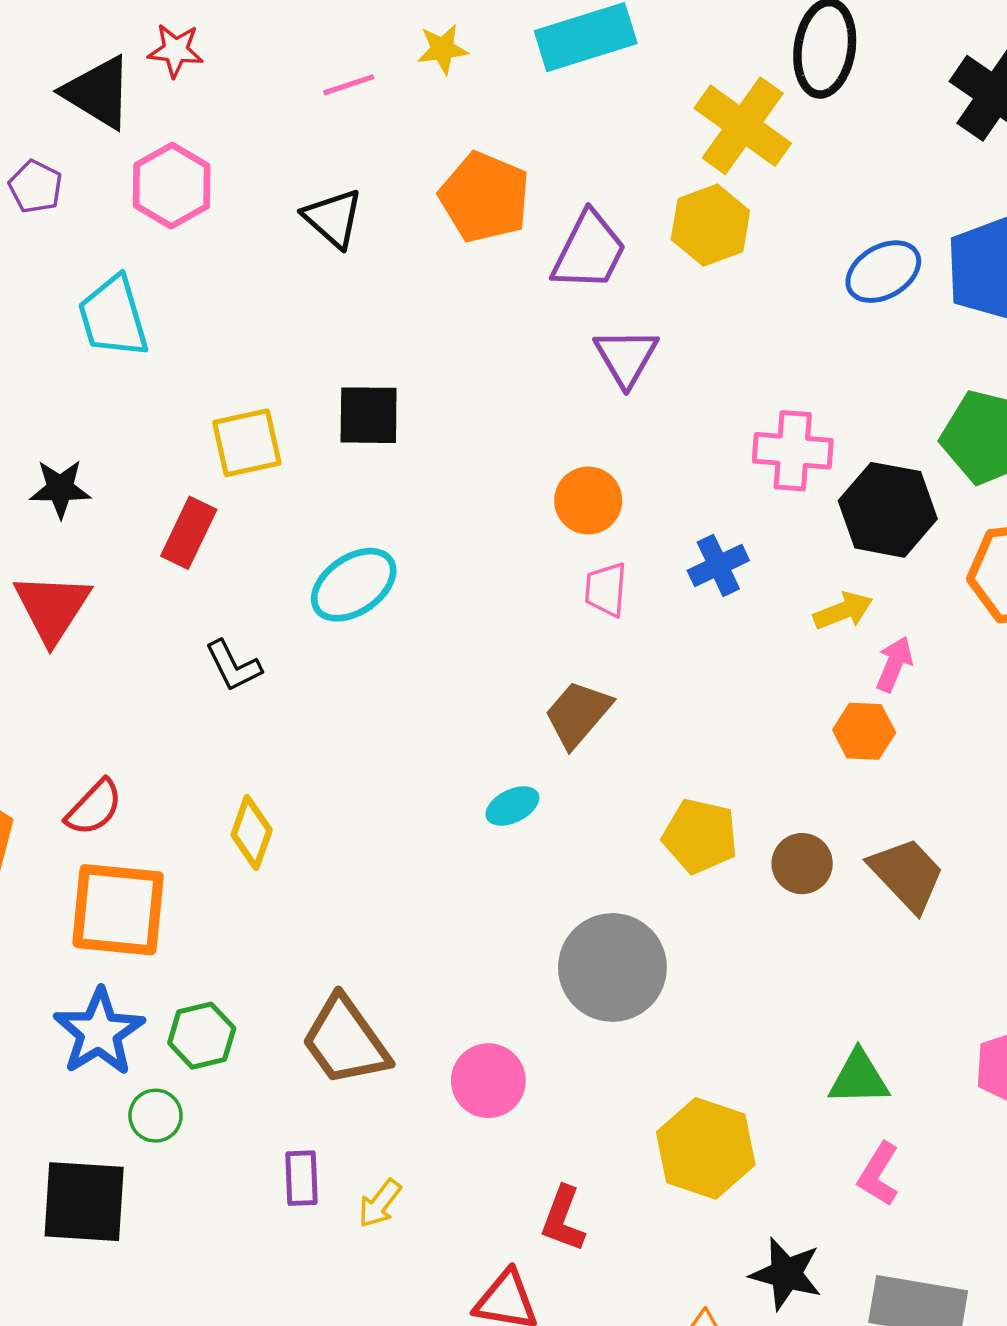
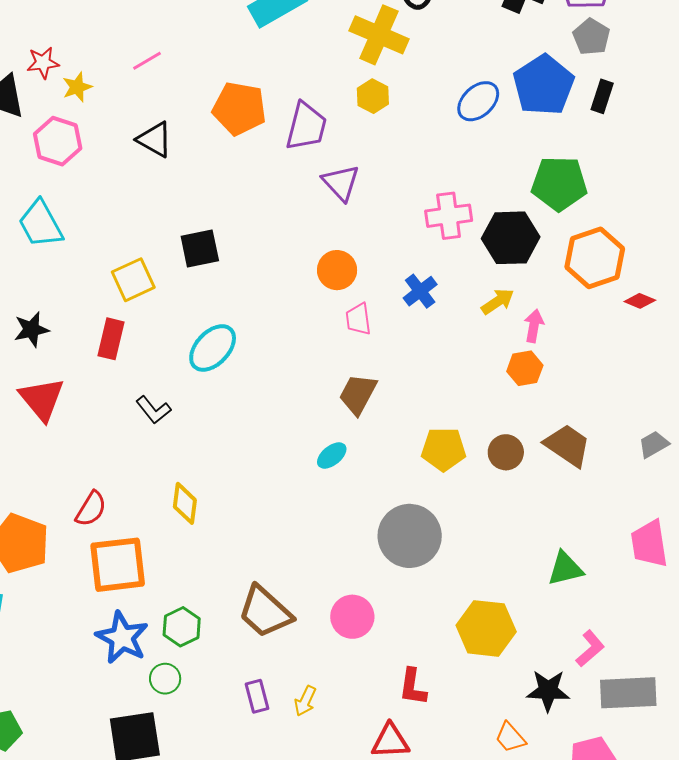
yellow star: (443, 49) -> (77, 87), moved
yellow hexagon: (710, 225) -> (373, 96), size x0.7
pink L-shape: (879, 1174) -> (590, 649), moved, turned -150

